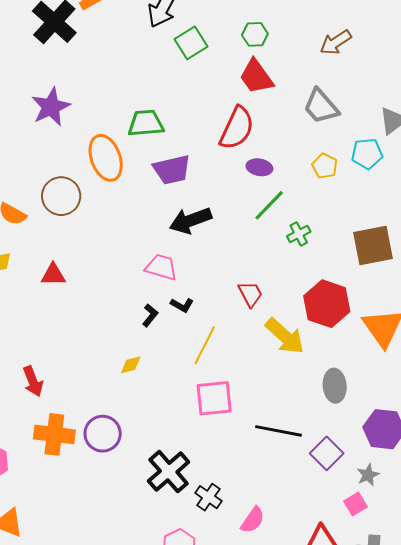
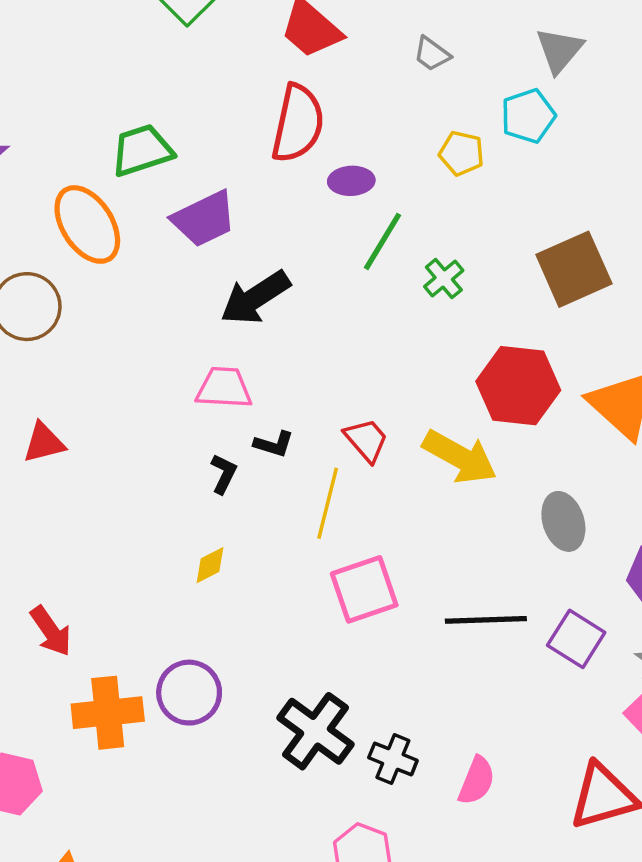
gray trapezoid: (321, 106) -> (432, 54), size x0.6
red trapezoid: (250, 294) -> (366, 440), moved

